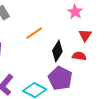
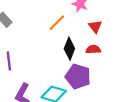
orange line: (34, 33) -> (57, 23), moved

